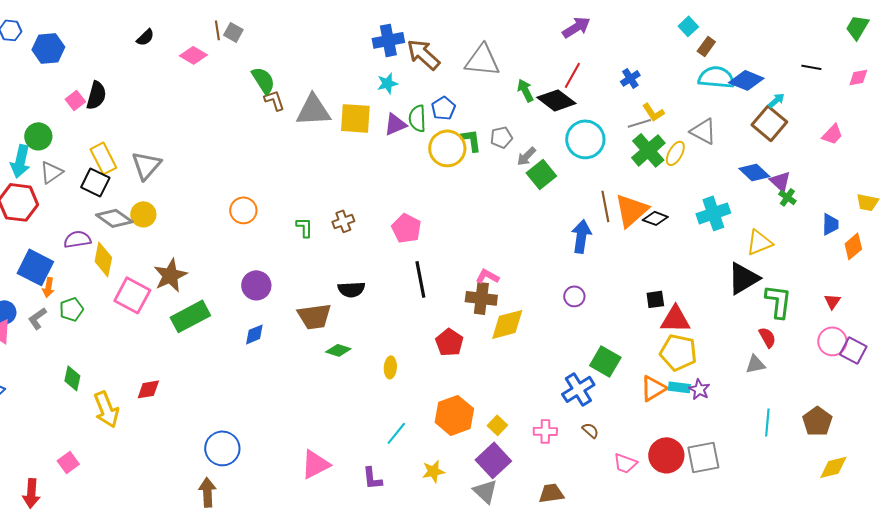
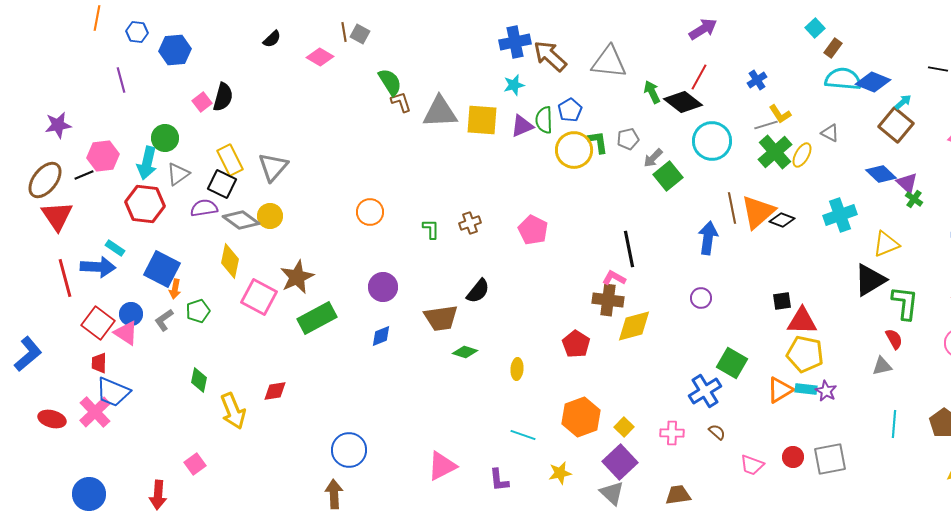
gray triangle: (703, 131) -> (830, 133), size x0.7
purple semicircle: (77, 239) -> (204, 208), moved
black line: (420, 279) -> (629, 249), moved
black semicircle: (351, 289) -> (478, 291), turned -48
cyan line: (396, 433) -> (523, 435), turned 70
red circle: (666, 455) -> (793, 457), size x0.6

